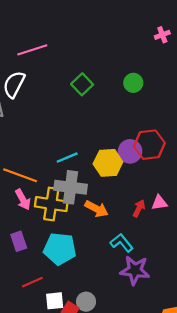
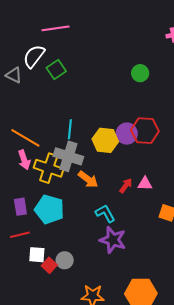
green square: (82, 84) -> (56, 69), moved
cyan line: (67, 158) -> (70, 129), turned -72
purple rectangle: (19, 241) -> (20, 207), moved

